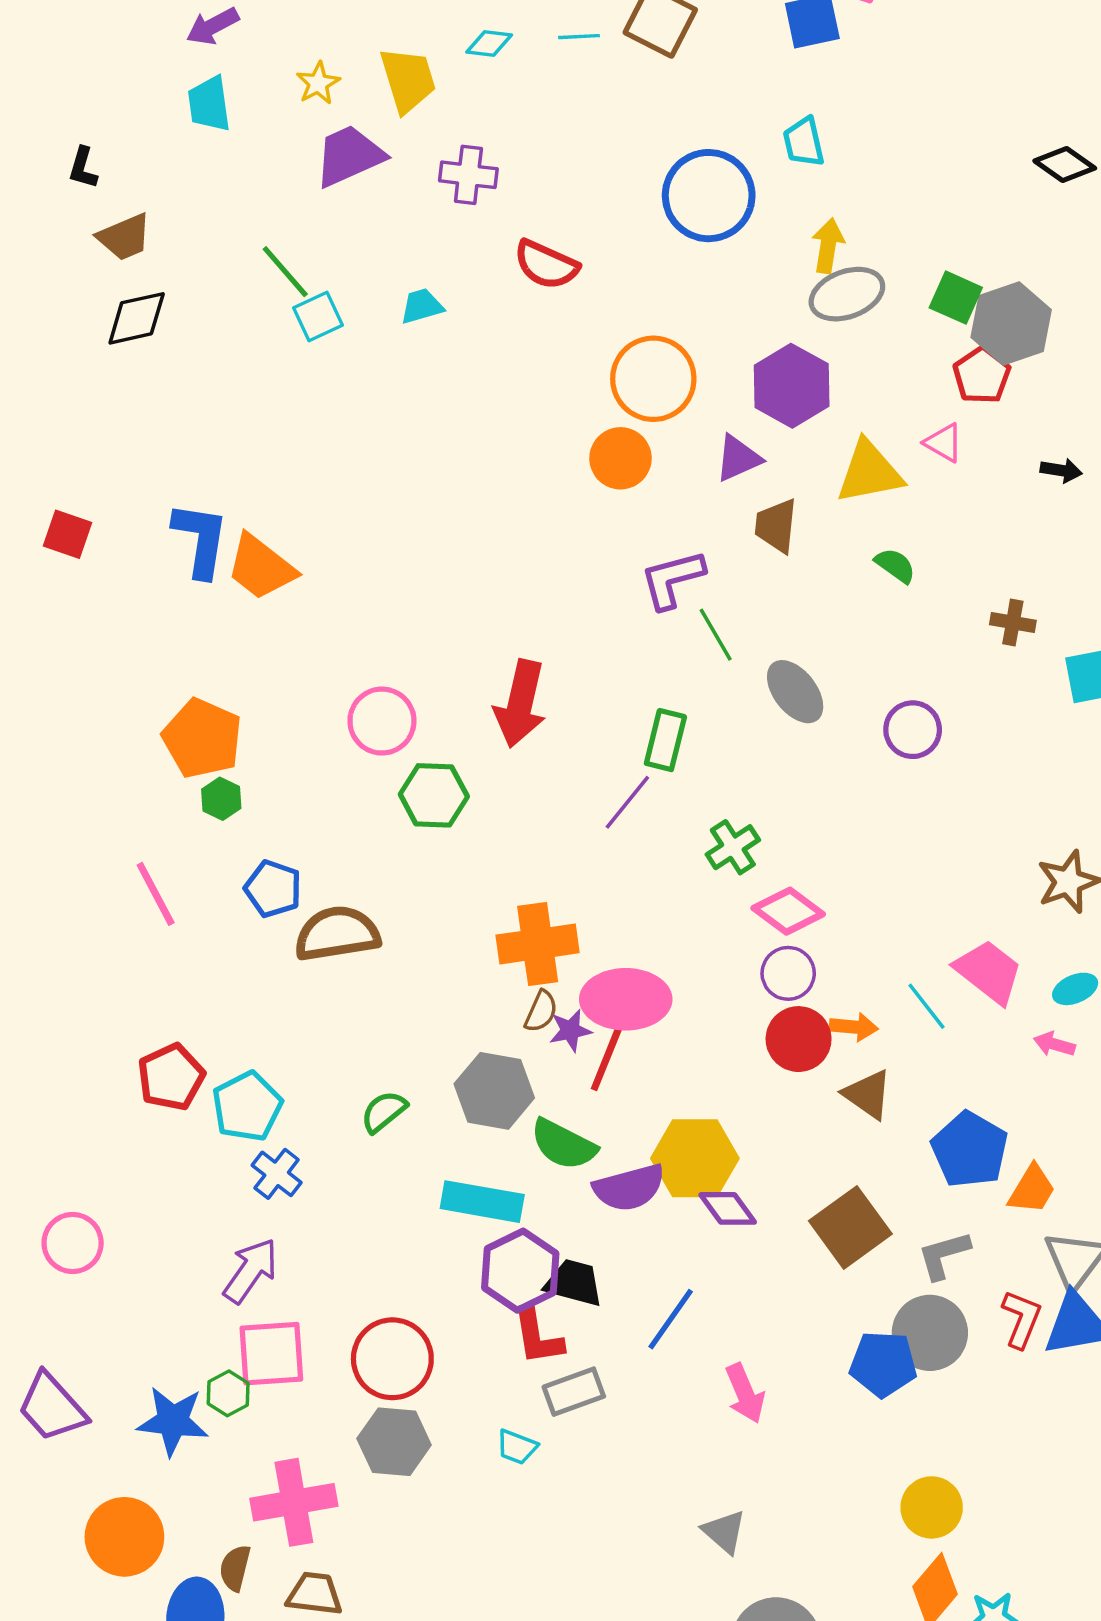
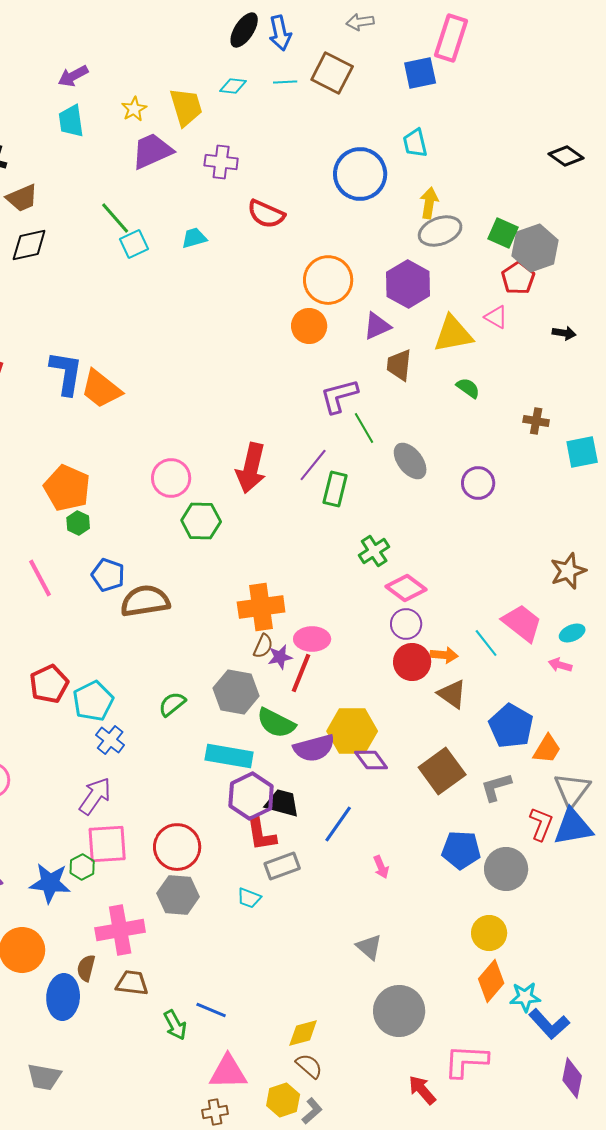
purple line: (627, 802) -> (313, 465), moved
pink ellipse: (626, 999) -> (312, 639), size x0.7
gray circle: (930, 1333) -> (506, 869), moved
pink arrow: (745, 1393) -> (381, 867), size x0.7

